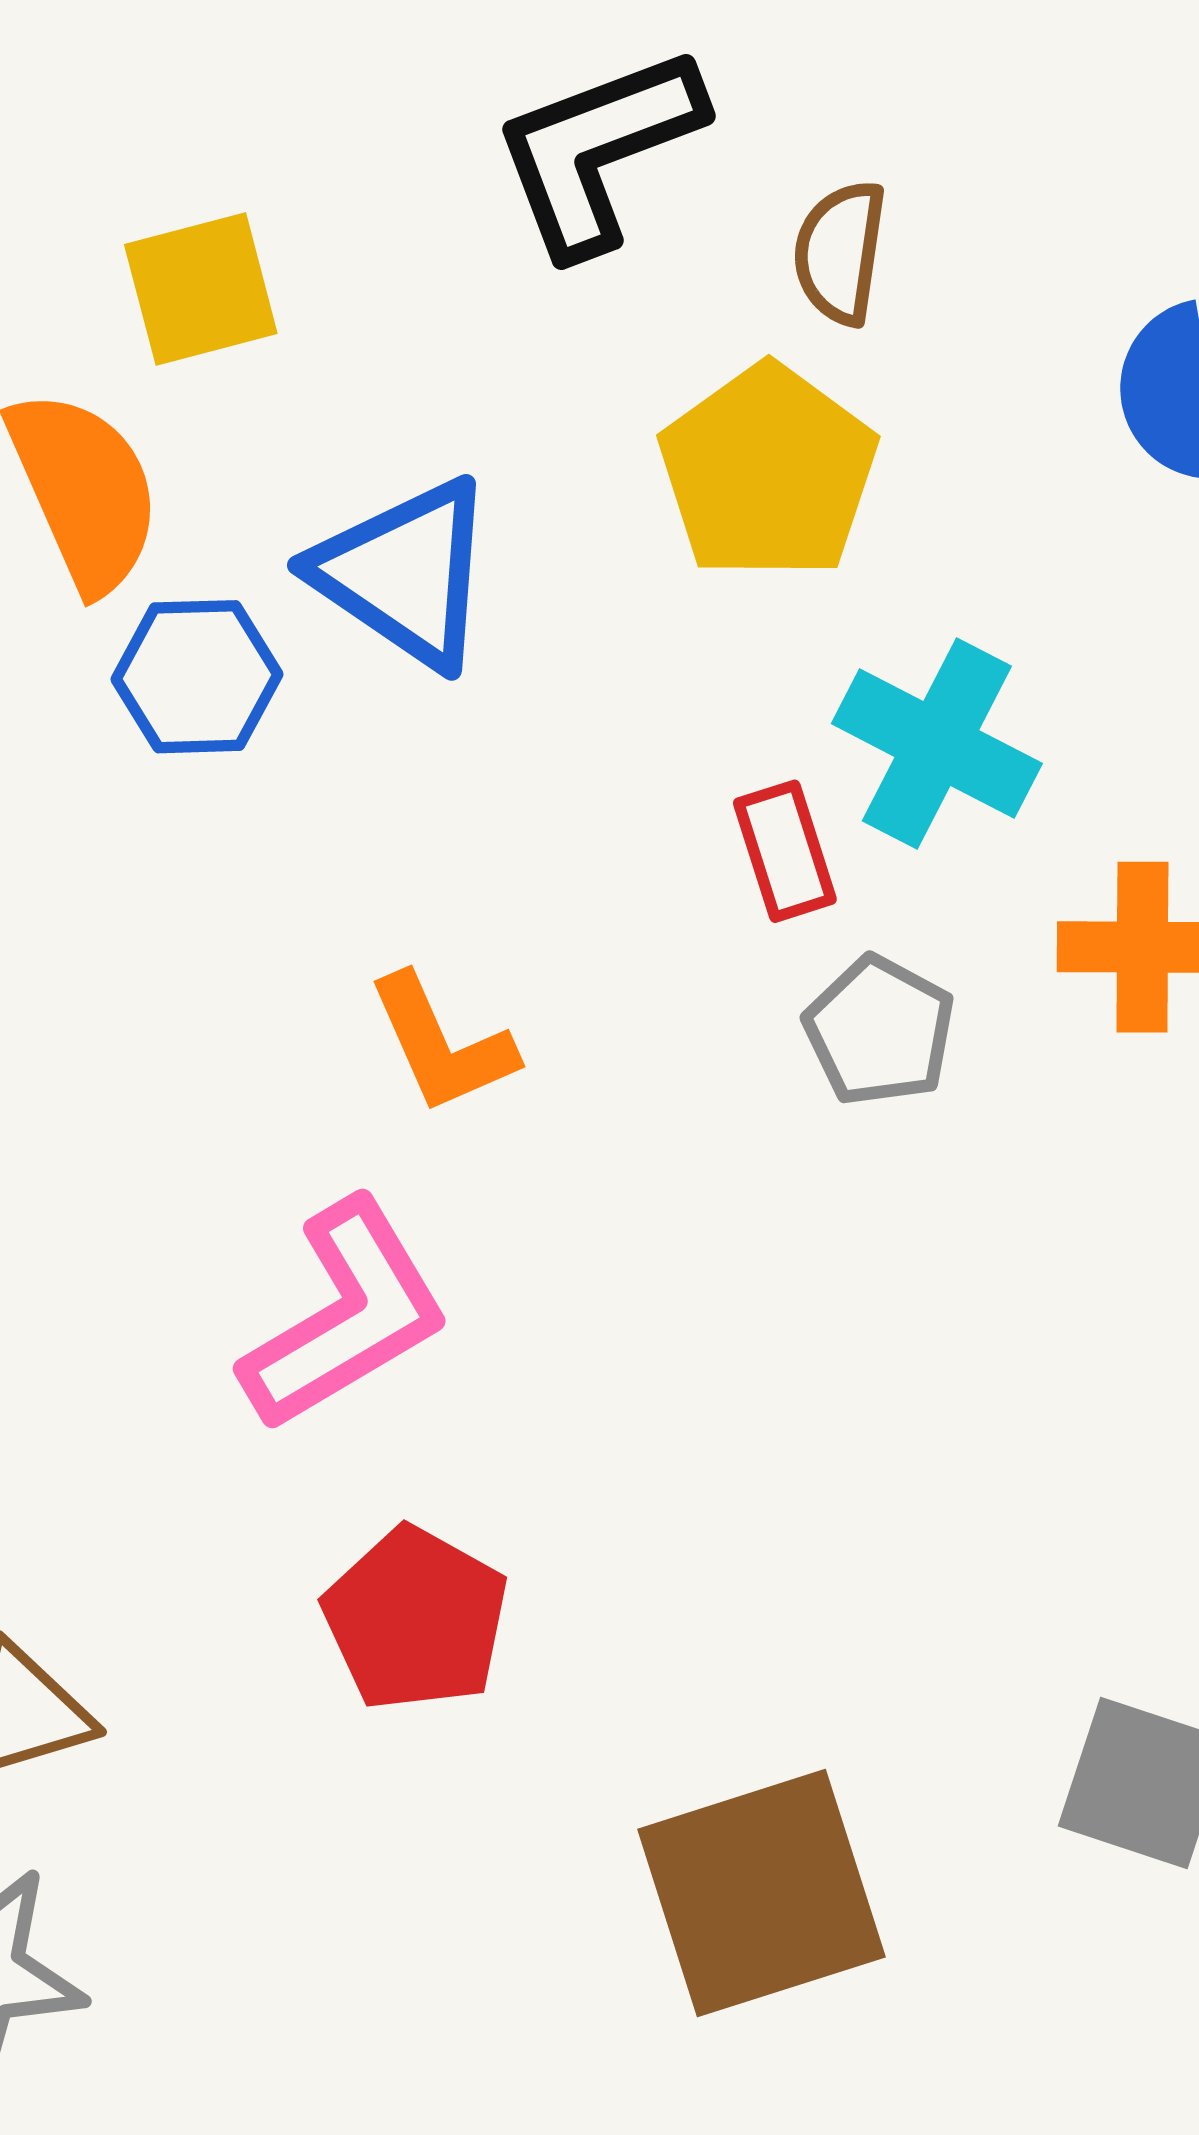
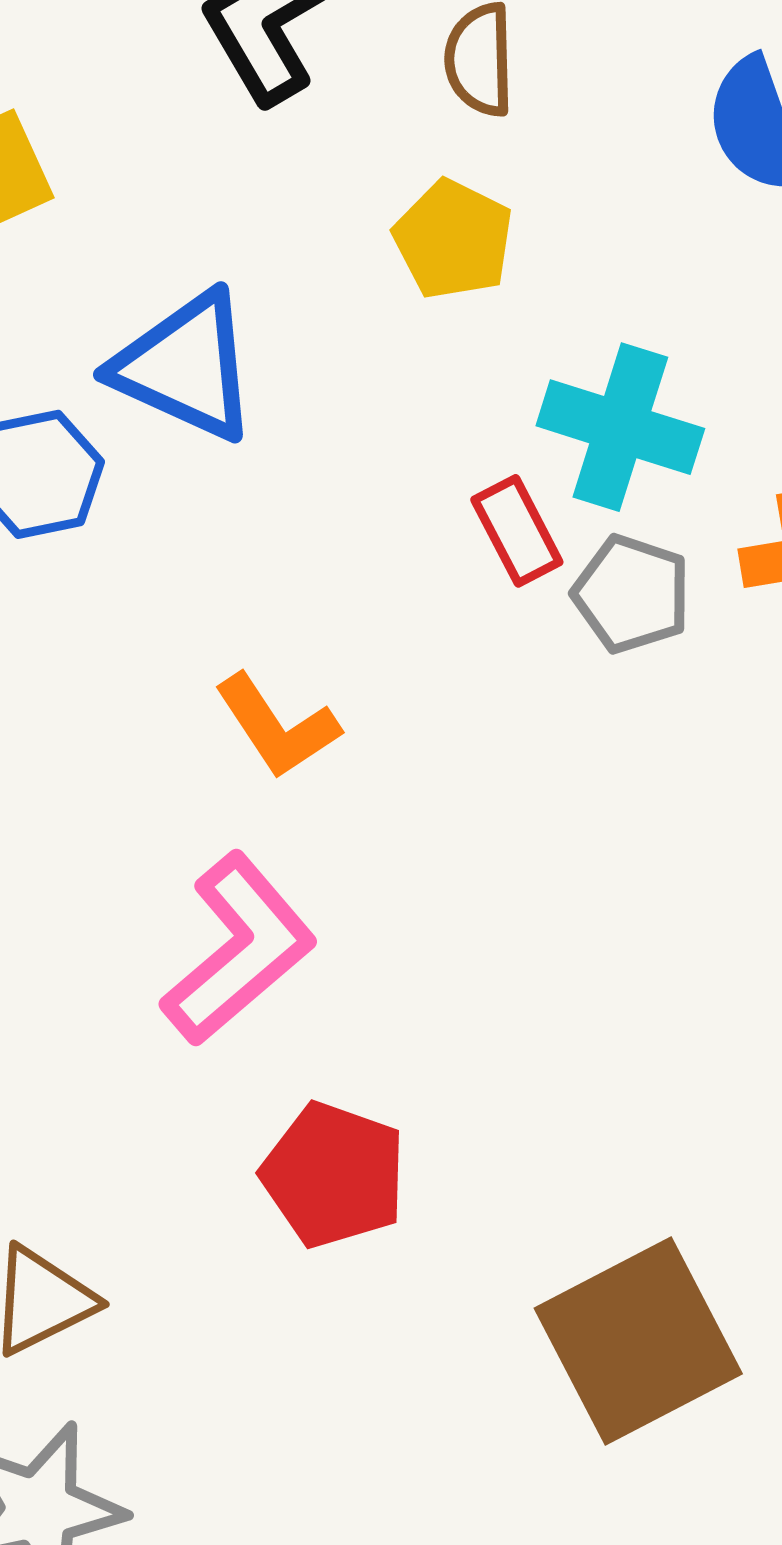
yellow pentagon: (768, 472) -> (453, 239), size x0.7
gray pentagon: (880, 1031) -> (632, 594), moved

